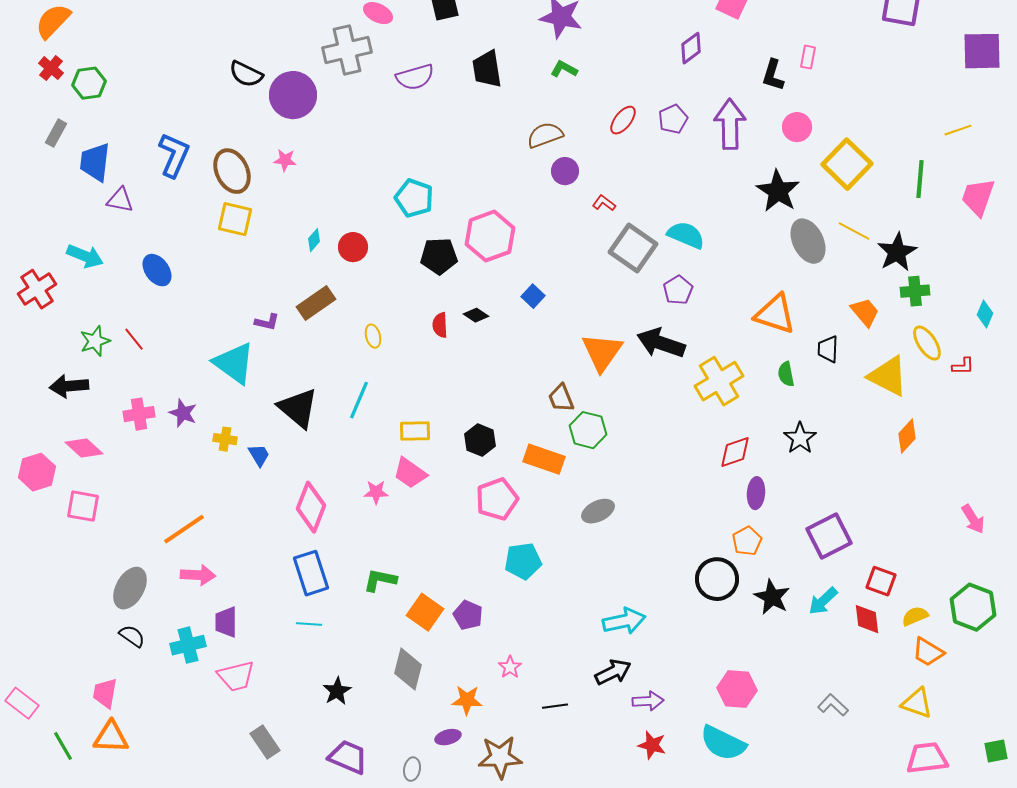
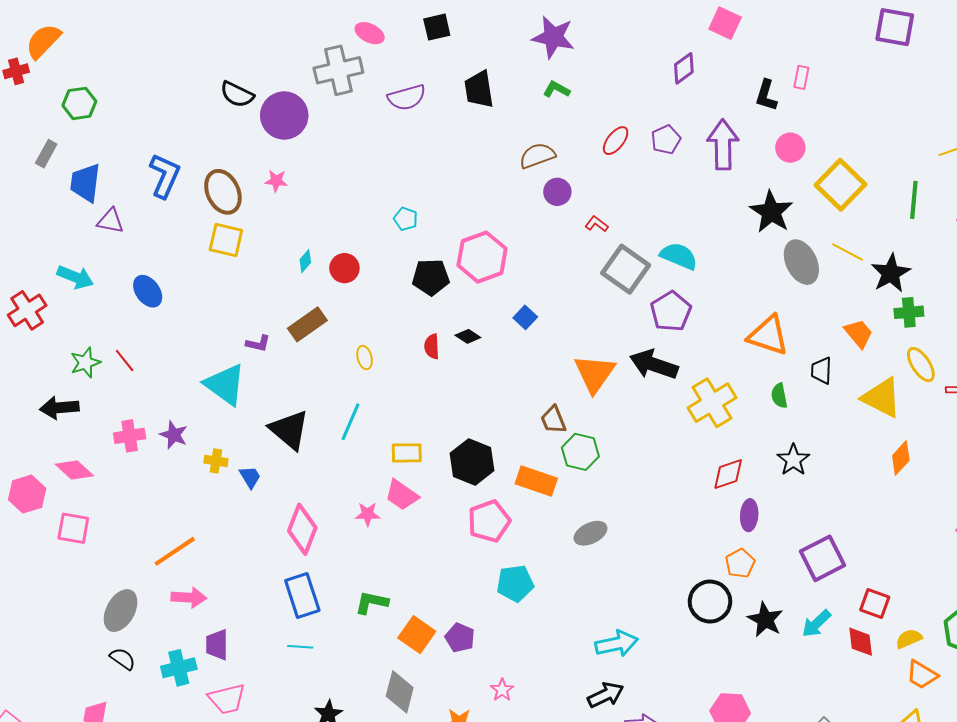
red cross: (51, 68) -> (16, 71), moved, turned 35
cyan pentagon: (414, 198) -> (406, 219), size x0.6
purple pentagon: (678, 290) -> (671, 311), size x1.4
black hexagon: (480, 440) -> (472, 462), size x1.4

